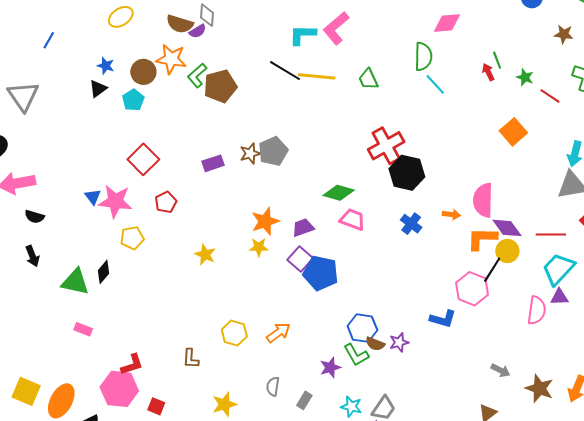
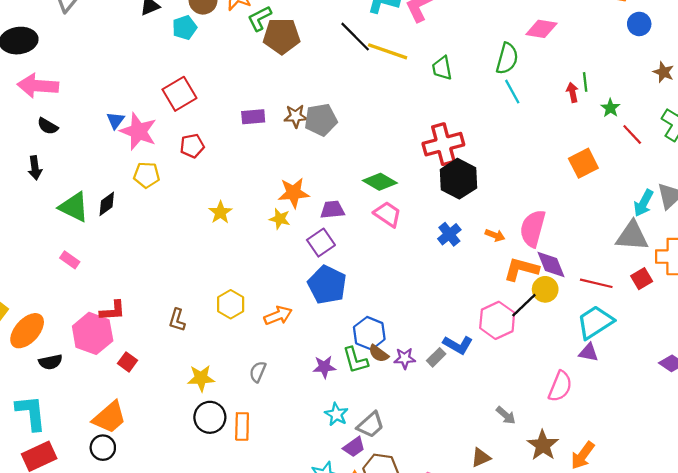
blue pentagon: (321, 273) -> (327, 285), moved
pink semicircle: (537, 310) -> (560, 386), moved
gray rectangle: (304, 400) -> (436, 357), moved

